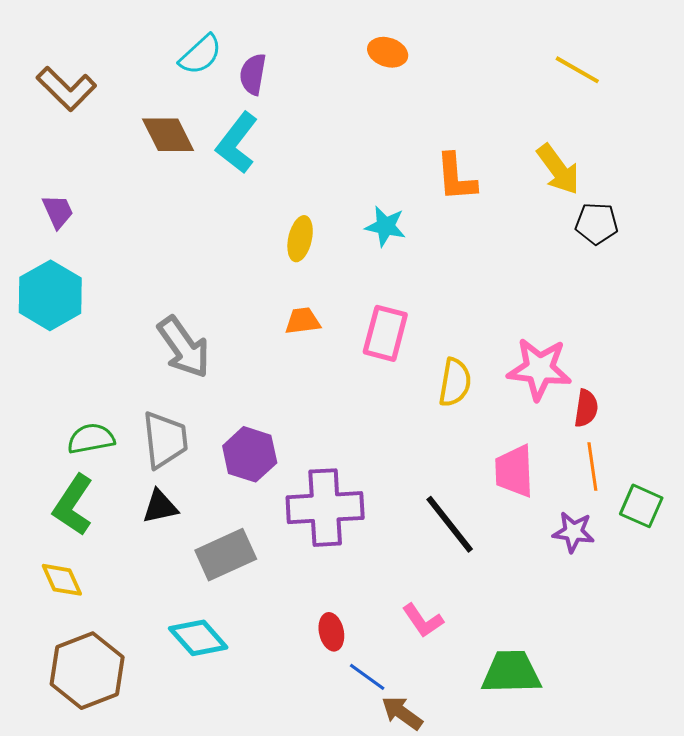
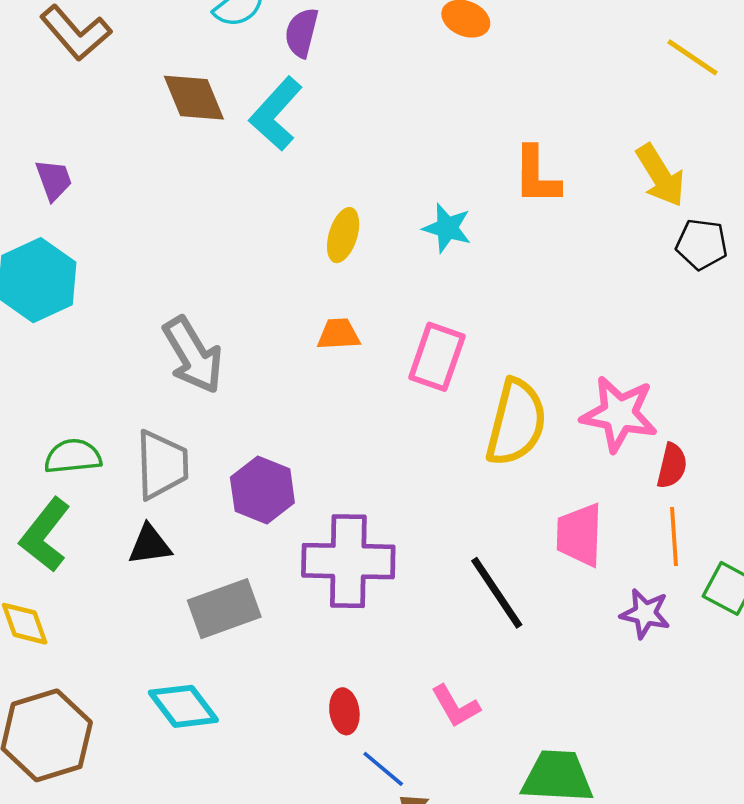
yellow semicircle: (455, 382) -> (516, 422), size x1.5

